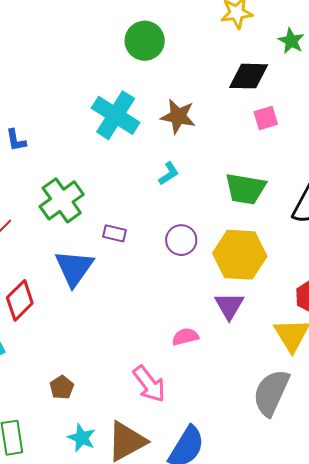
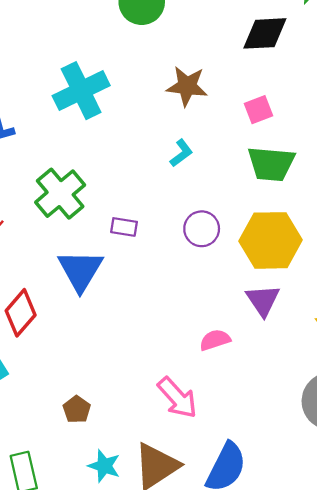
cyan cross: (116, 115) -> (81, 91), moved, turned 36
pink square: (266, 118) -> (259, 110), moved

